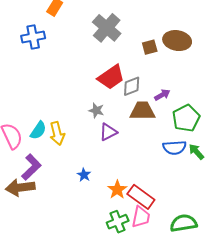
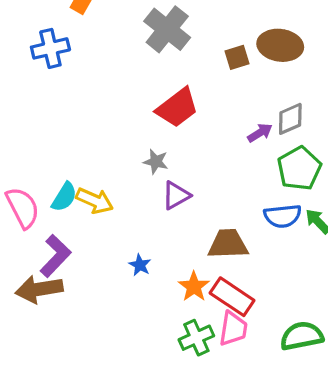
gray diamond: (132, 86) -> (290, 119), moved
brown trapezoid: (142, 111) -> (228, 244), moved
yellow arrow: (57, 133) -> (95, 201), turned -50

